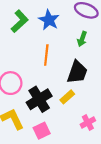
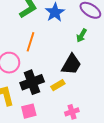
orange line: (46, 55) -> (31, 42), moved

